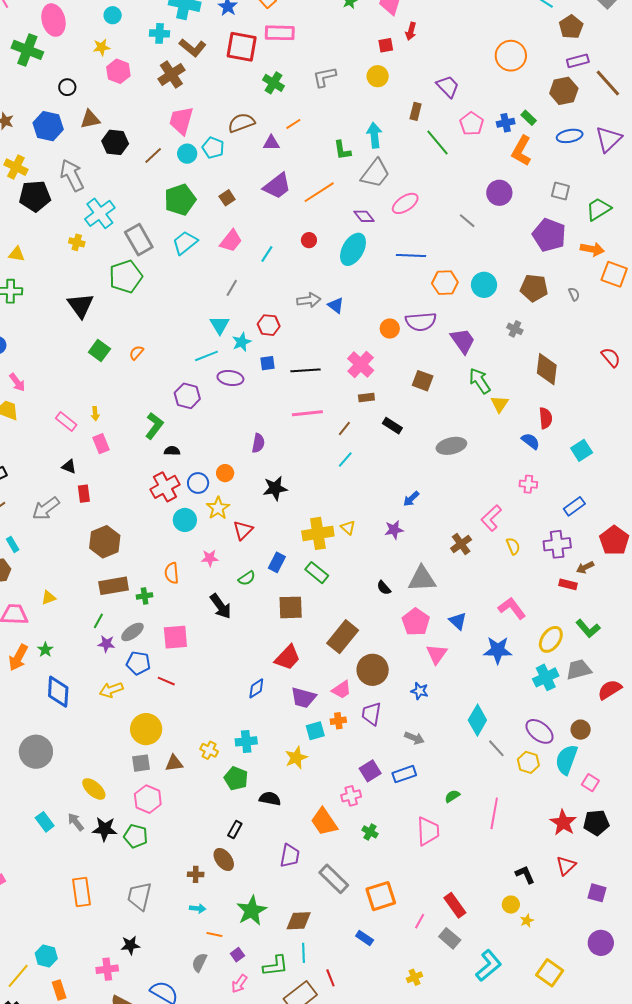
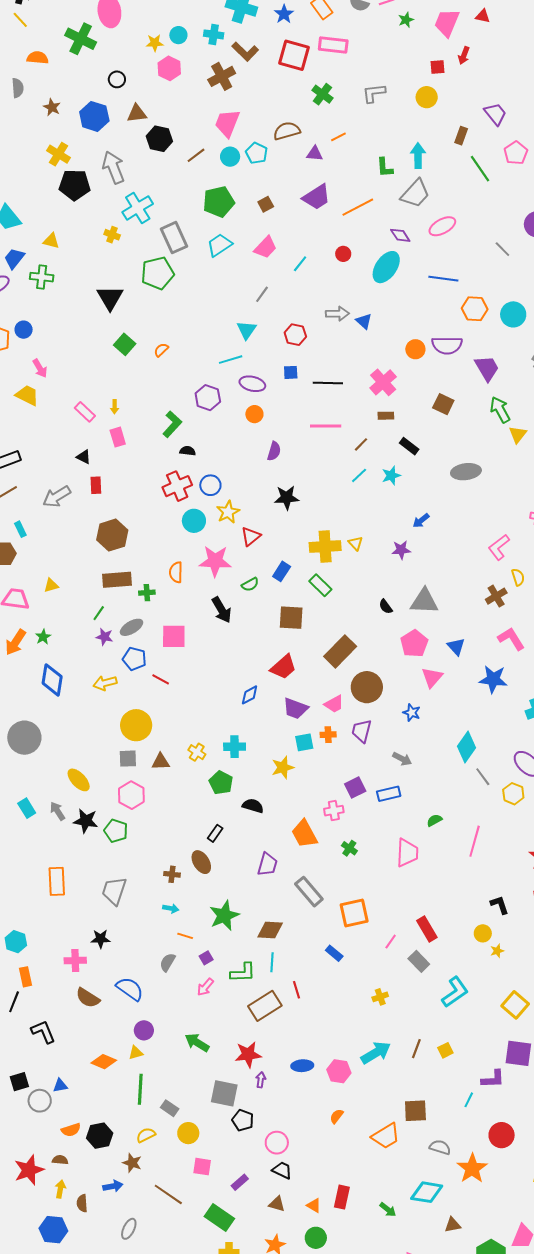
cyan circle: (113, 15) -> (178, 35), moved
cyan star: (242, 342) -> (391, 476), moved
orange circle: (225, 473) -> (254, 414), moved
brown cross: (461, 544) -> (496, 596), moved
pink star: (210, 558) -> (215, 561), size x1.8

